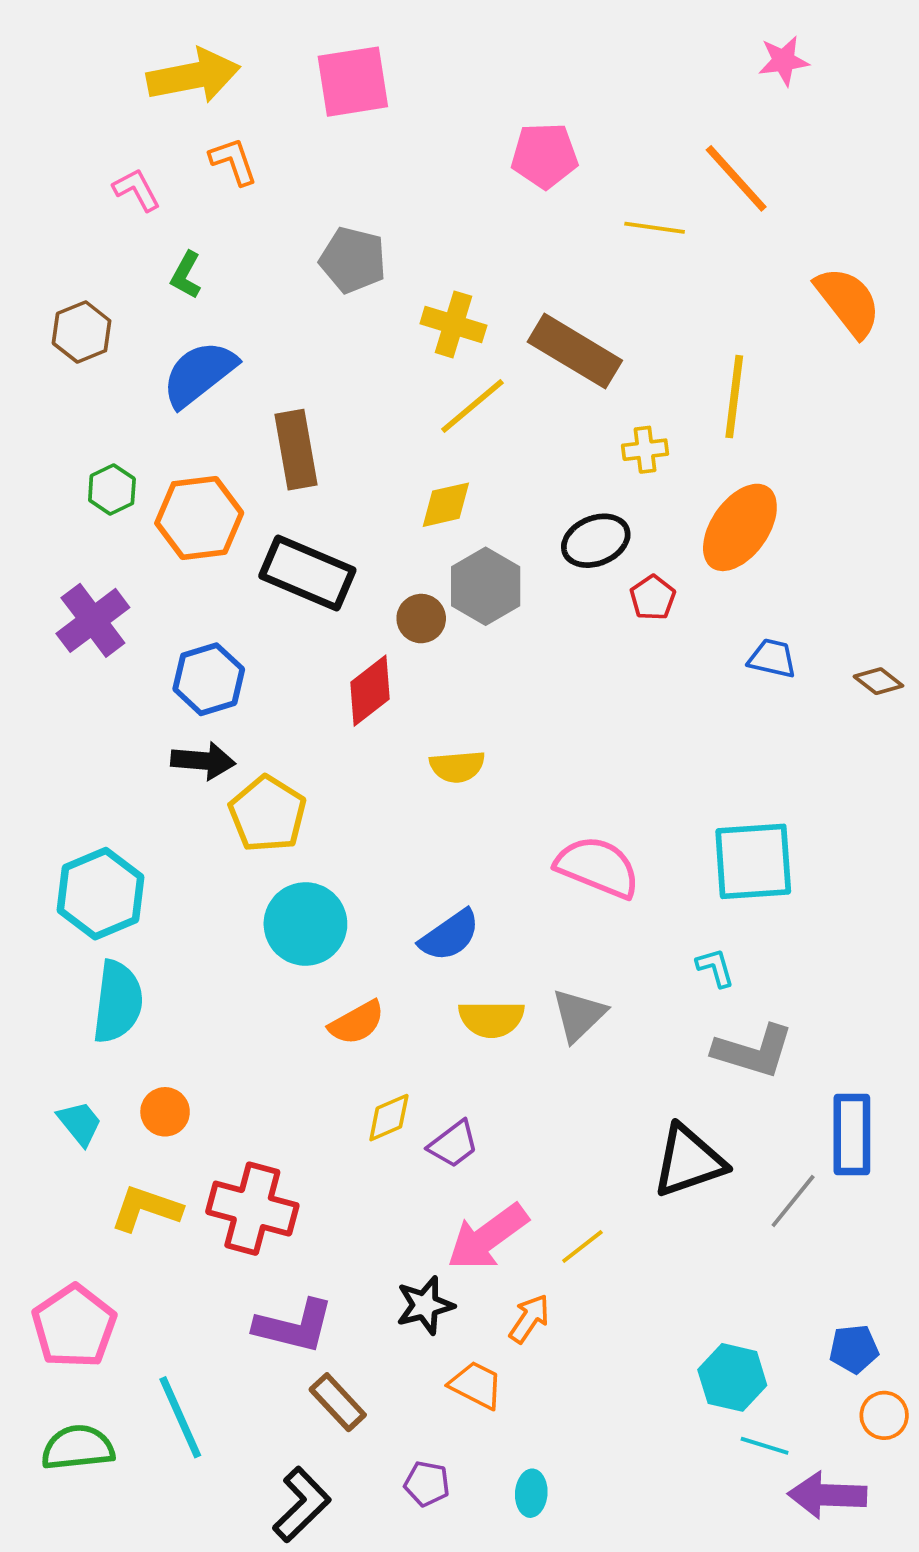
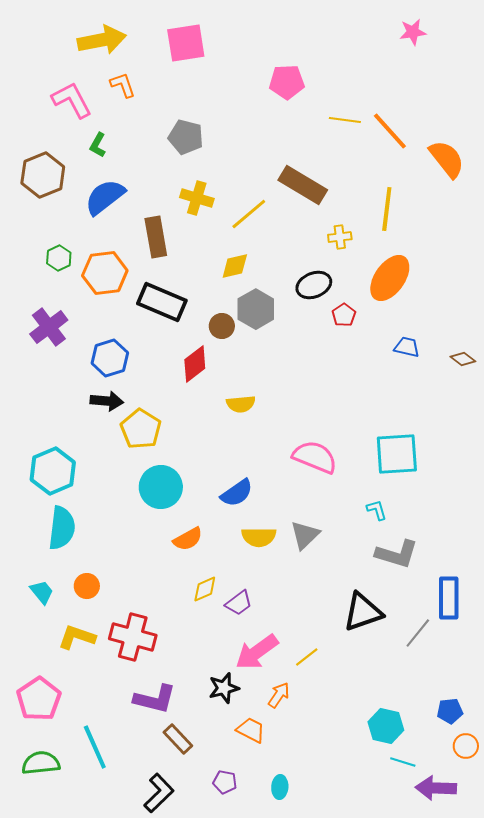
orange line: (736, 178) -> (390, 131), moved
pink L-shape: (137, 190) -> (72, 100), size x1.6
yellow cross: (453, 324) -> (197, 198), moved
brown hexagon: (82, 332) -> (43, 175), size x1.4

